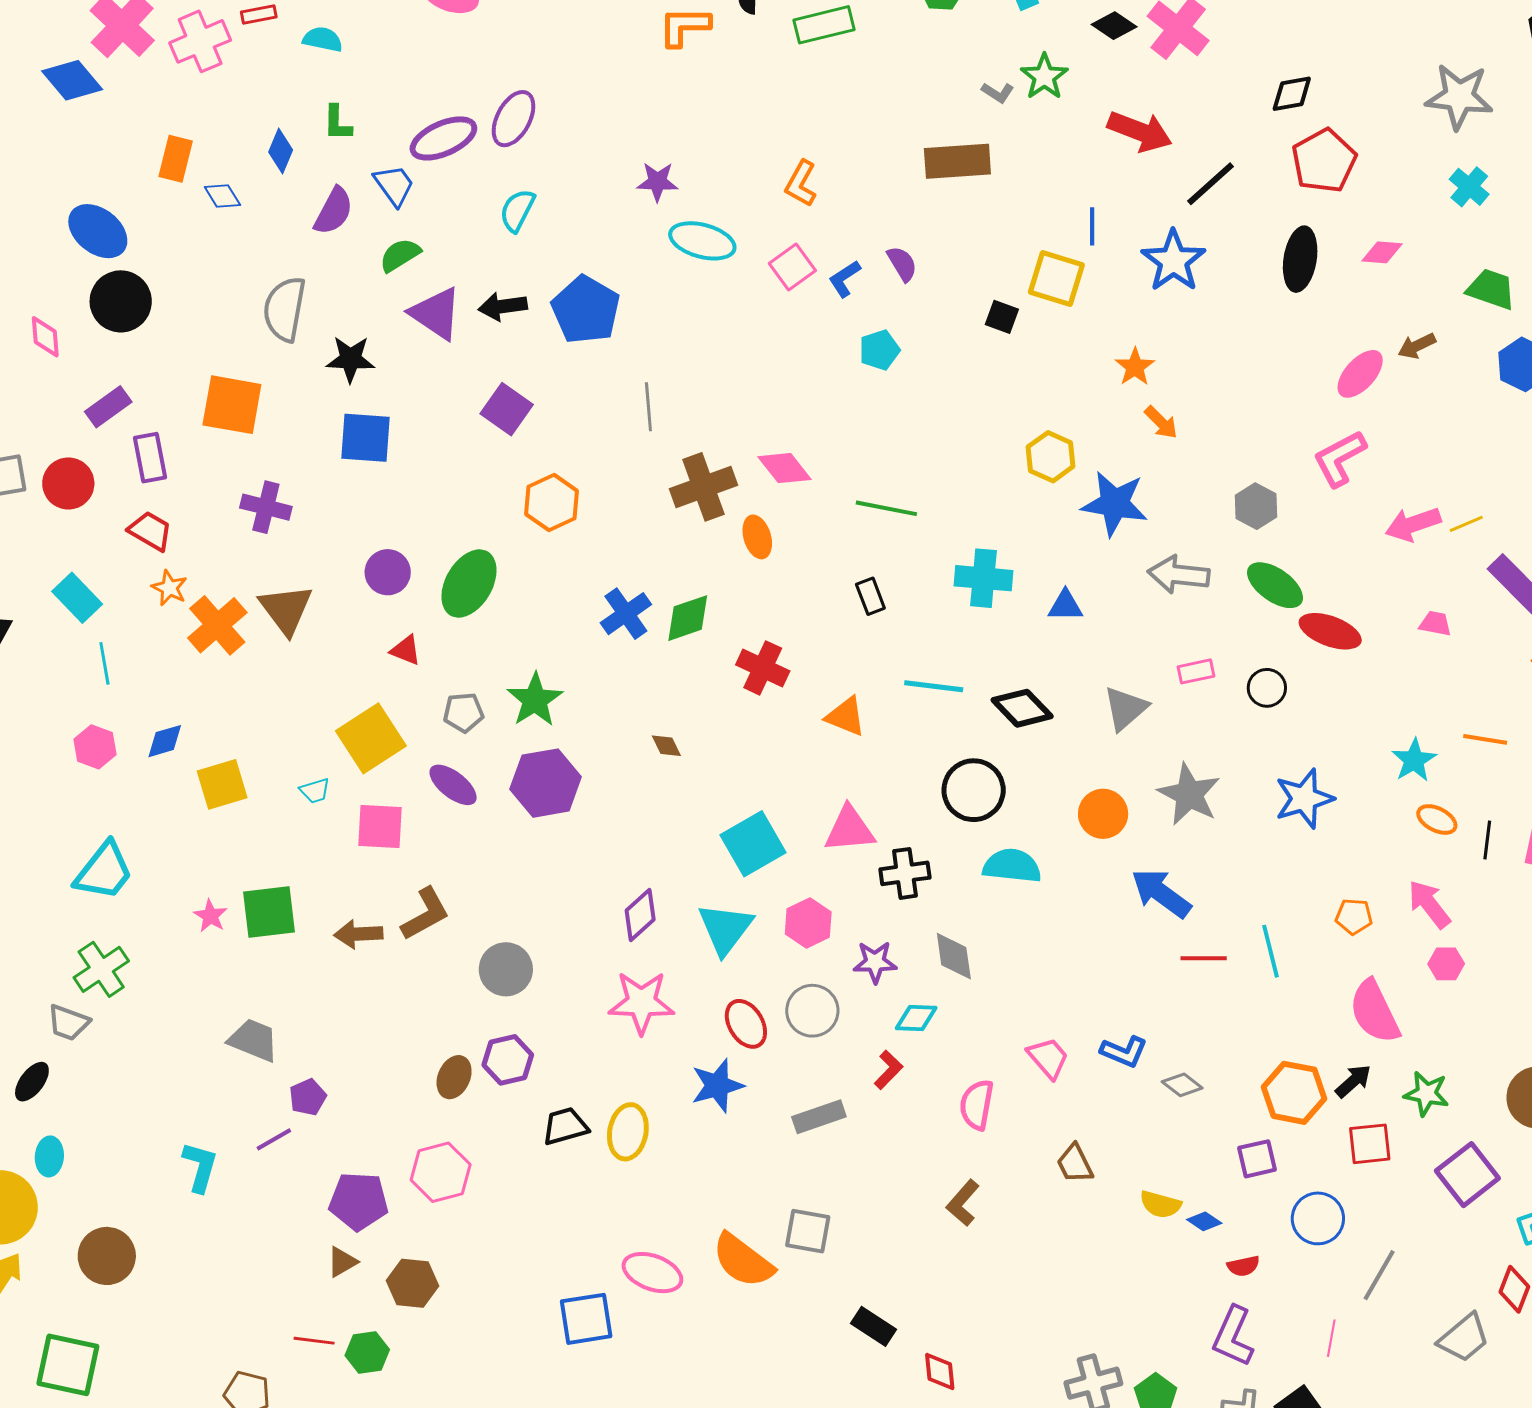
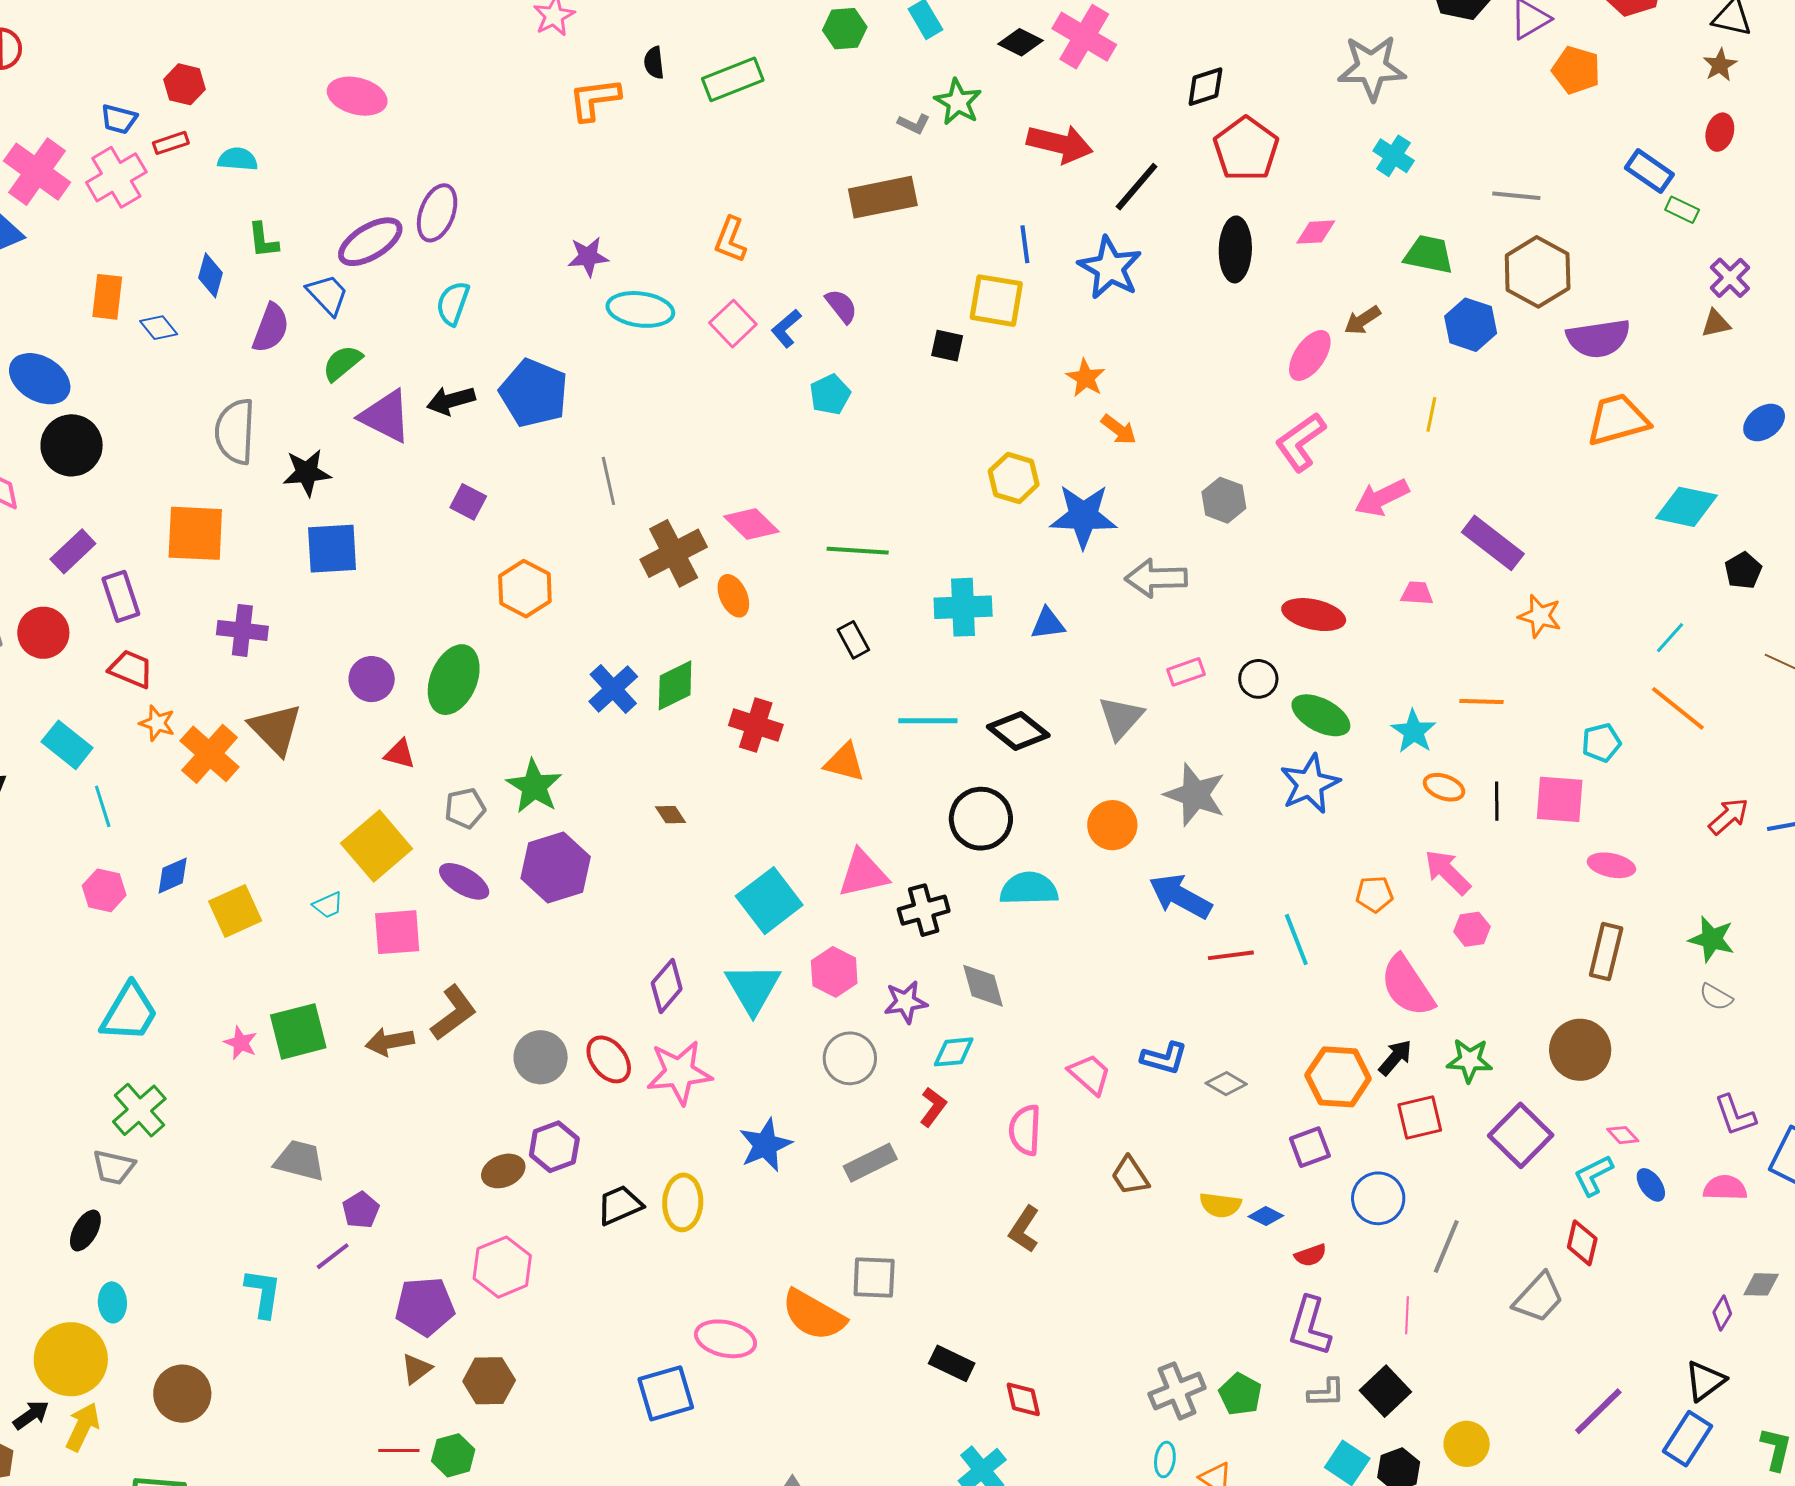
purple square: (507, 409) -> (468, 502), size x0.7
yellow line: (1466, 524) -> (1431, 414), moved, turned -48
green ellipse: (1275, 585) -> (1321, 715), moved
red ellipse: (746, 1024) -> (609, 1059), moved
brown ellipse: (454, 1077) -> (503, 1171), turned 51

